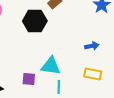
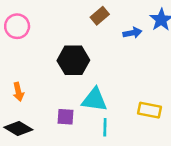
black hexagon: (35, 21) -> (73, 60), moved
blue arrow: (92, 46) -> (132, 33), moved

